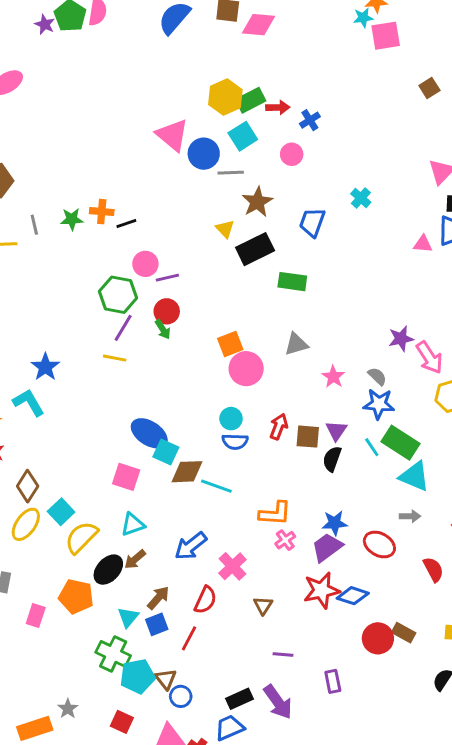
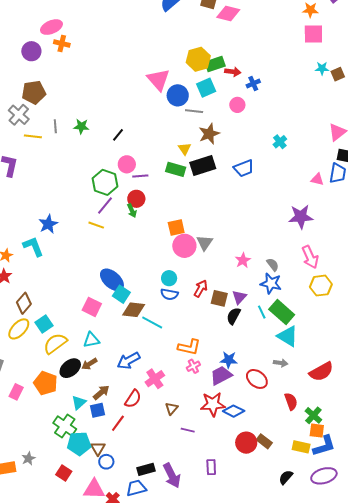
cyan star: (363, 18) -> (322, 68), moved
orange cross: (102, 212) -> (62, 43), moved
blue trapezoid: (312, 222) -> (244, 168), moved, turned -140
black line: (126, 223) -> (118, 135), turned -40
green rectangle: (292, 282) -> (176, 169), moved
purple star: (401, 339) -> (301, 217), moved, size x1.4
gray triangle: (296, 344) -> (205, 243), moved, turned -48
purple line: (283, 655) -> (188, 430), moved

